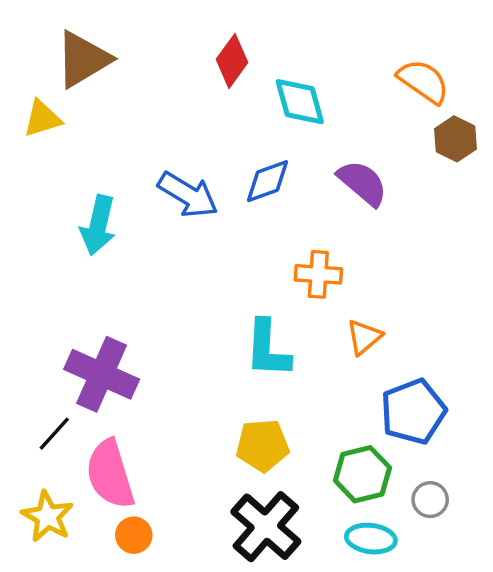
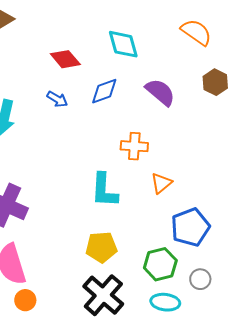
red diamond: (232, 61) -> (65, 59), moved, turned -76
brown hexagon: (456, 139) -> (215, 82), moved
blue arrow: (188, 195) -> (57, 99), size x0.6

